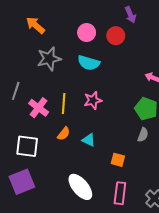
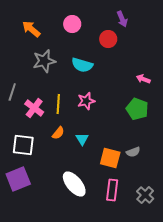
pink circle: (87, 33) -> (72, 24), moved
gray semicircle: (143, 135) -> (133, 152), moved, turned 48
cyan triangle: (89, 140) -> (82, 139), turned 32
orange square: (118, 160) -> (110, 158), size x1.5

